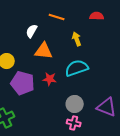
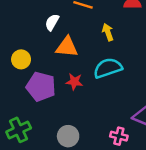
gray circle: (75, 104) -> (68, 136), moved
pink cross: (74, 123) -> (119, 136), moved

